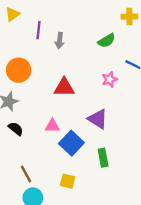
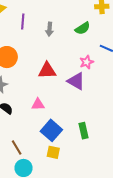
gray arrow: (60, 41) -> (50, 29), moved
purple triangle: (98, 119) -> (76, 81), moved
blue square: (71, 143) -> (51, 130), moved

